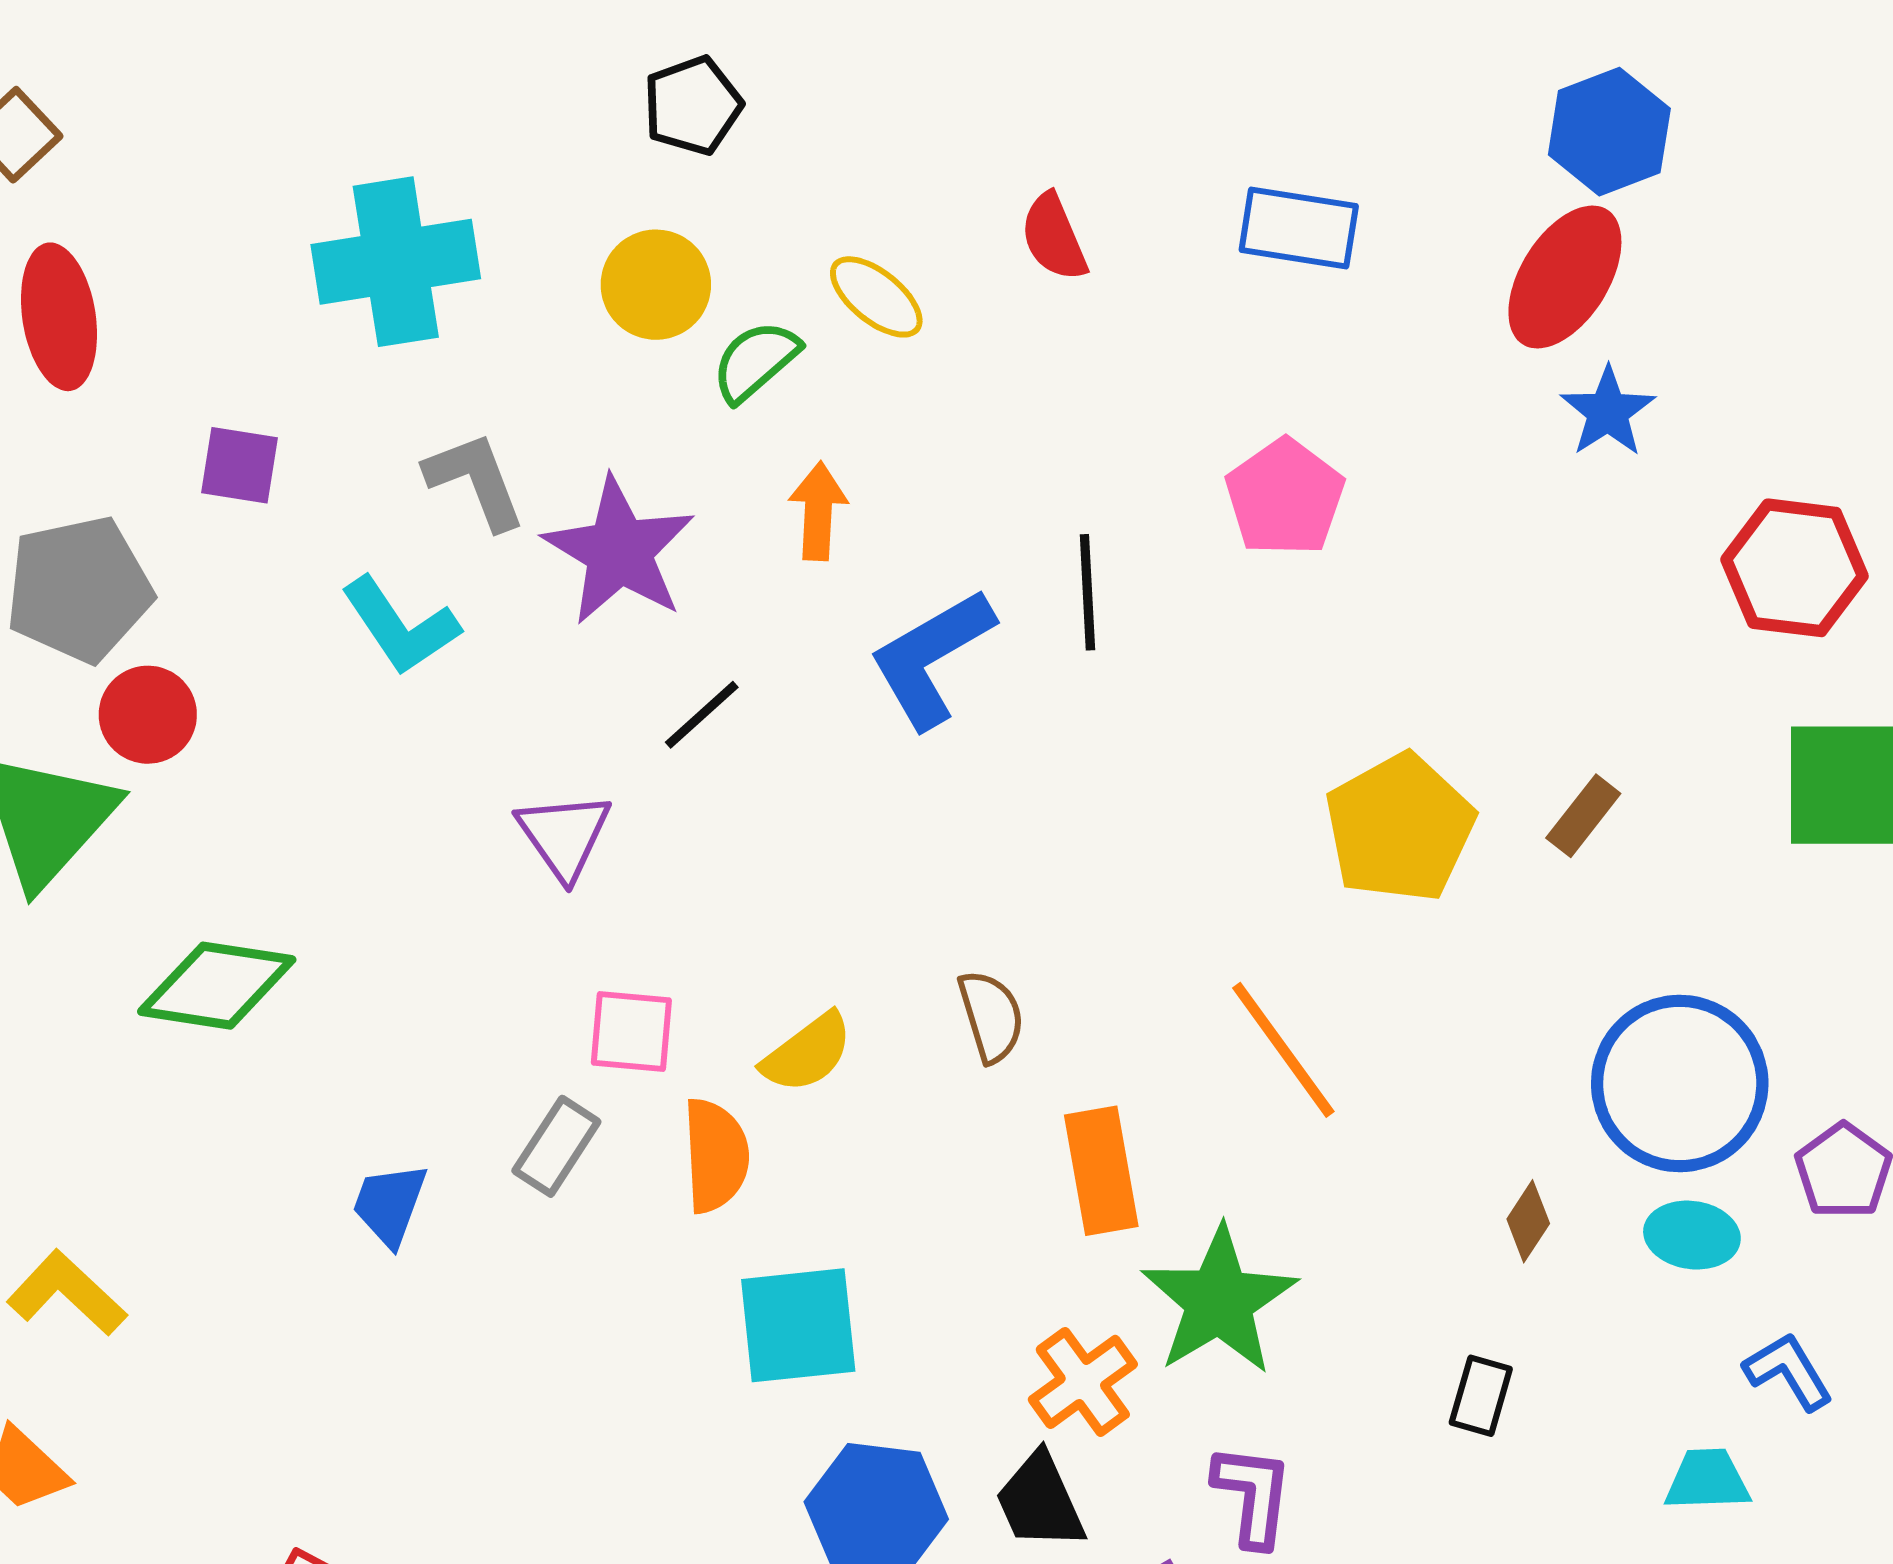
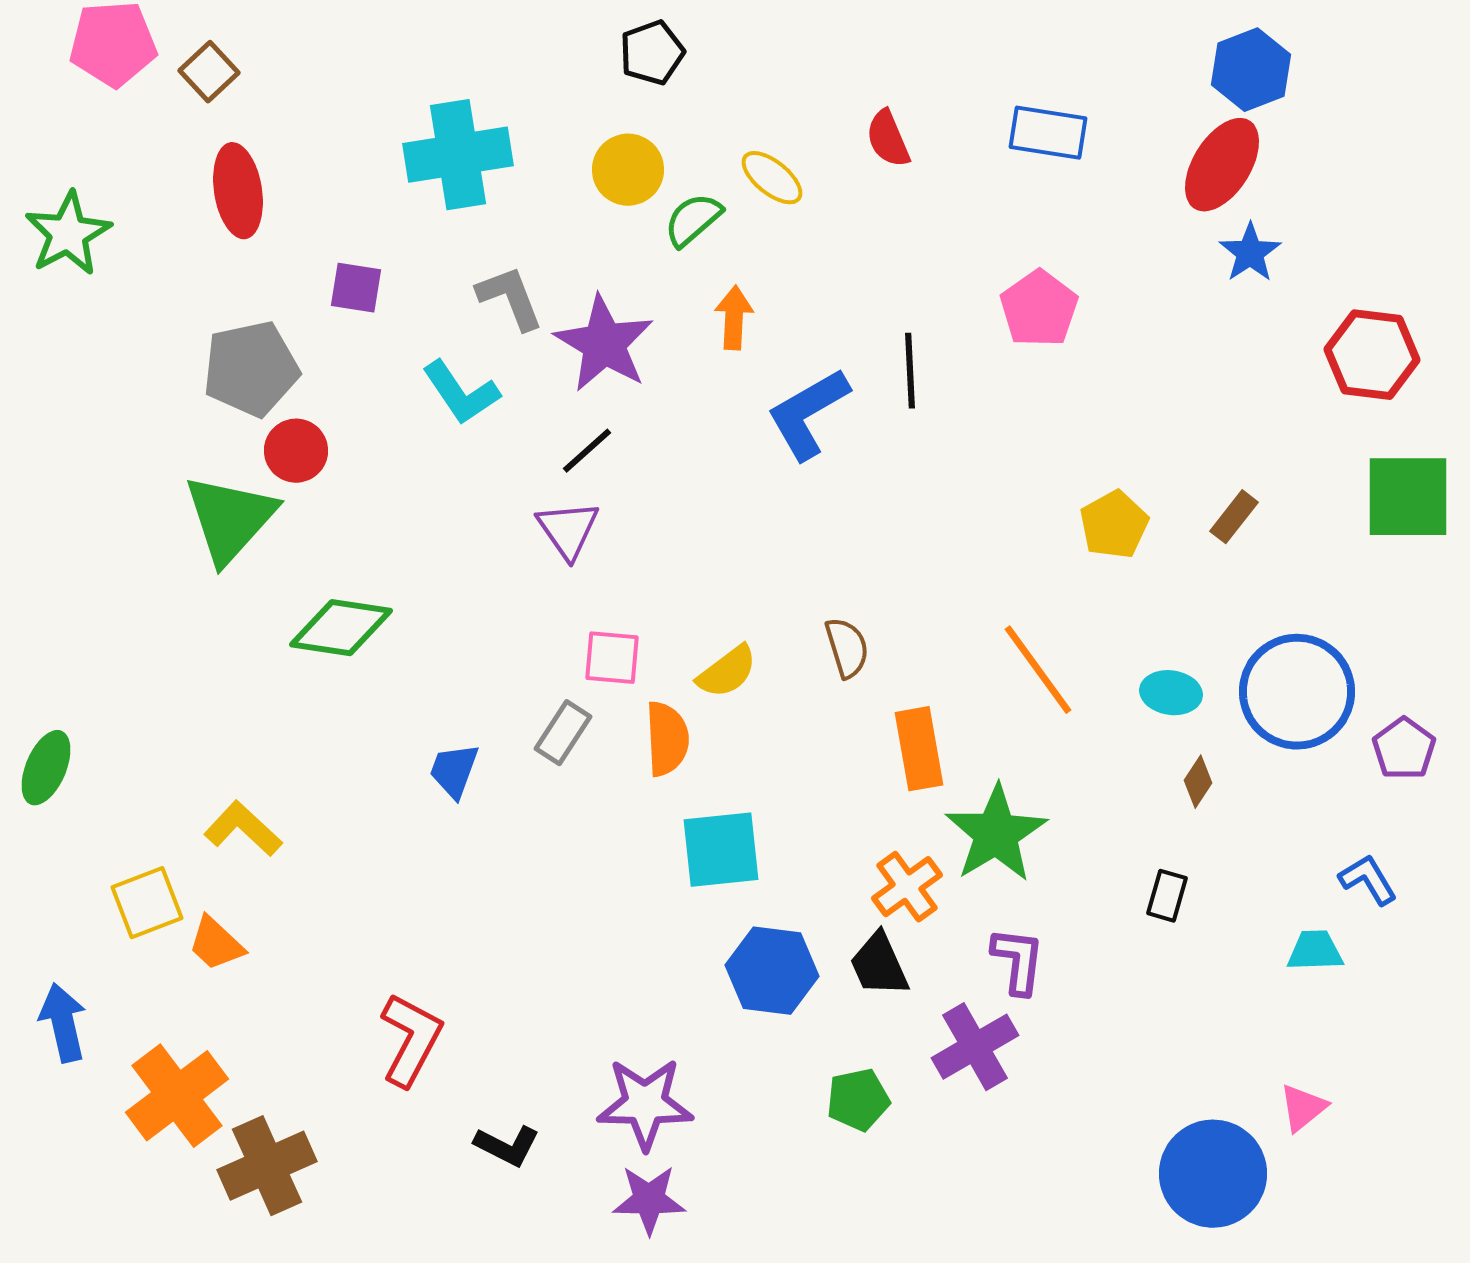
black line: (702, 715) -> (587, 451), moved
yellow pentagon: (1400, 828) -> (1114, 525), size x0.7
cyan ellipse: (1692, 1235) -> (1171, 693), moved

